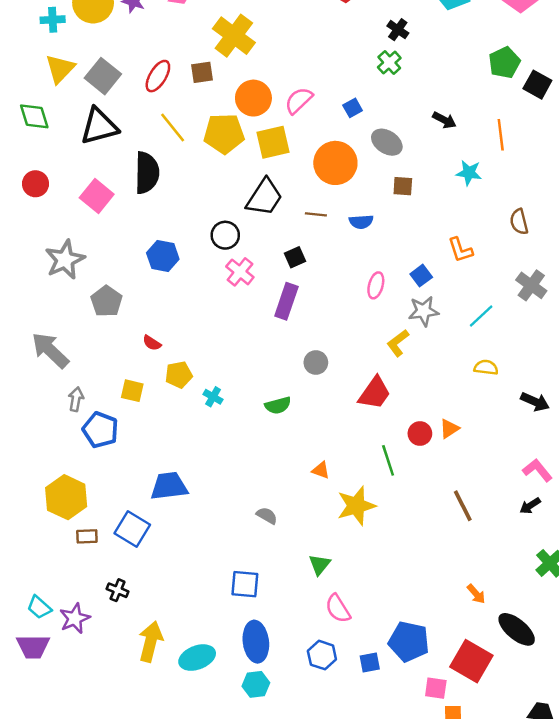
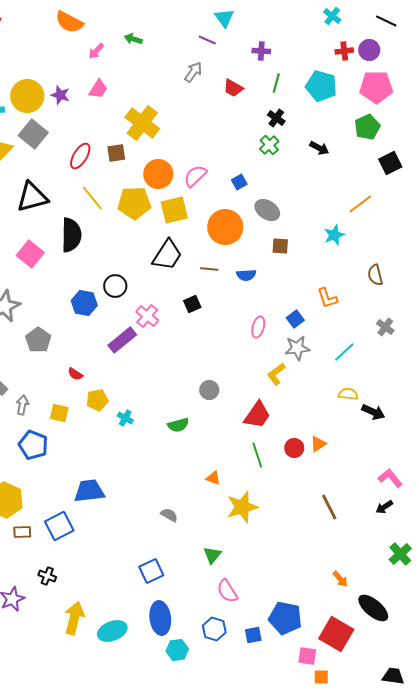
green pentagon: (504, 63) -> (367, 127), moved
gray square: (103, 76) -> (33, 134), moved
black square: (537, 85) -> (390, 163), turned 35
black arrow: (444, 120) -> (319, 148), moved
orange line: (501, 135) -> (360, 204), turned 60
cyan star: (469, 173) -> (334, 235), turned -30
black circle: (225, 235) -> (115, 286), moved
gray cross: (531, 285) -> (385, 327), size x0.7
purple rectangle: (286, 301) -> (122, 340), moved, turned 32
gray arrow: (76, 399) -> (22, 405), moved
black arrow: (535, 402) -> (373, 412), moved
green line: (388, 460) -> (257, 455), moved
blue square: (132, 529) -> (59, 526), turned 32
blue square: (245, 584) -> (151, 571), turned -30
cyan hexagon: (256, 684) -> (177, 650), moved

